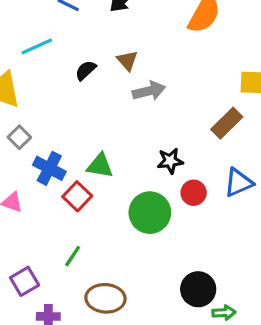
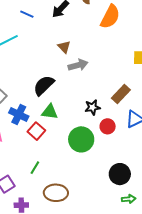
black semicircle: (86, 70) -> (44, 85), moved, size x1.6
brown rectangle: (227, 123) -> (121, 94), moved
black circle: (198, 289) -> (120, 174), moved

